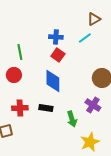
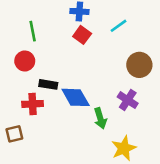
cyan line: (85, 38) -> (119, 26), moved
blue diamond: (53, 81) -> (76, 97), moved, turned -30
black rectangle: (46, 108) -> (48, 84), moved

